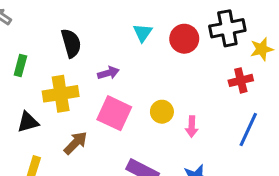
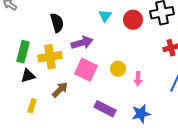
green rectangle: (20, 66) -> (23, 52), moved, size x1.5
purple arrow: (108, 73) -> (82, 43), size x1.5

